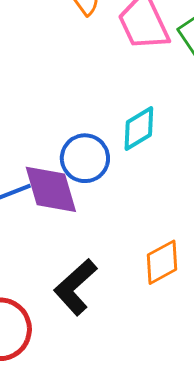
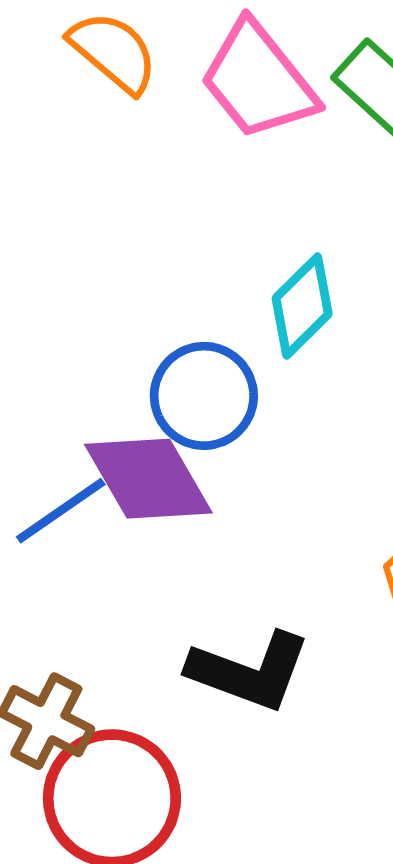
black L-shape: (75, 287) -> (249, 671), turned -104

